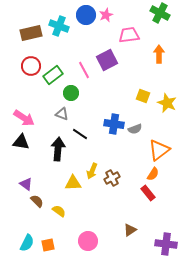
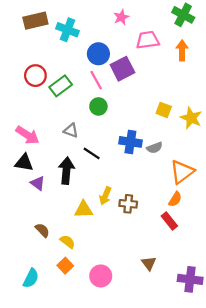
blue circle: (86, 15) -> (98, 54), moved
brown rectangle: (31, 33) -> (35, 21), moved
orange arrow: (159, 54) -> (182, 50), moved
green circle: (71, 93) -> (98, 106), moved
brown cross: (112, 178) -> (128, 204), turned 35
purple triangle: (26, 184) -> (38, 183), moved
brown triangle: (130, 230) -> (149, 263), turned -32
orange square: (48, 245) -> (65, 266), moved, turned -32

